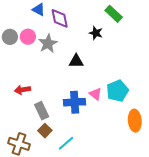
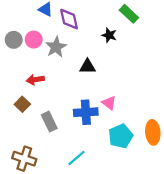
red arrow: (22, 90) -> (35, 80), moved
cyan pentagon: (117, 91) -> (121, 136), moved
brown square: (45, 131) -> (22, 104), moved

